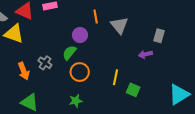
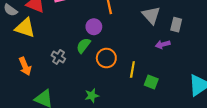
gray triangle: (119, 25) -> (151, 15), moved
orange arrow: (24, 71) -> (25, 66), moved
orange circle: (80, 72) -> (106, 58), moved

